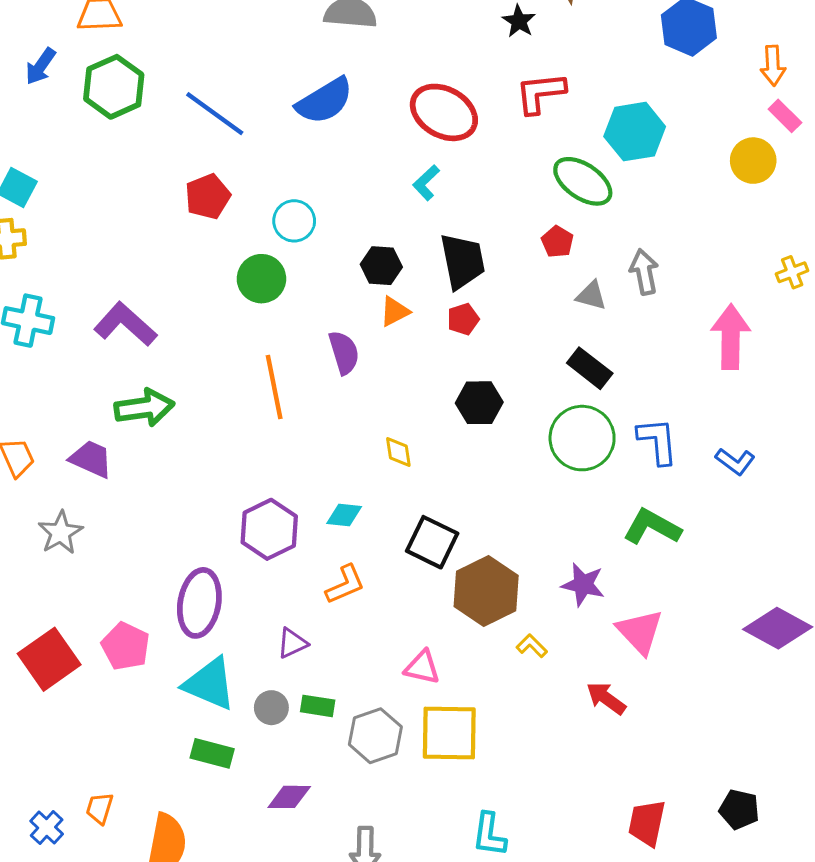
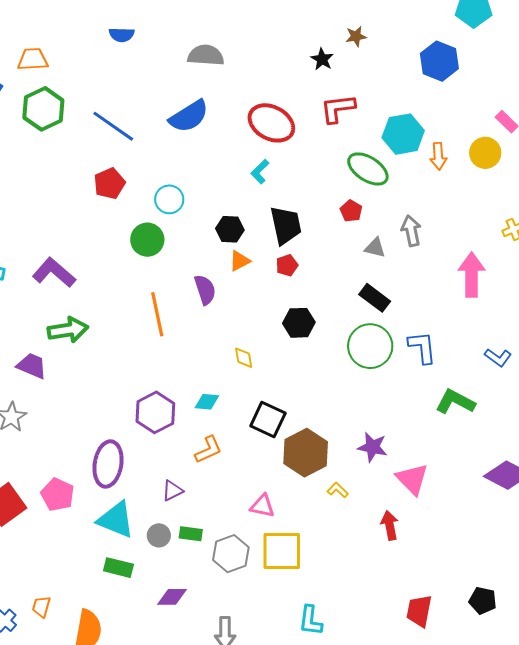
orange arrow: (773, 66) -> (438, 156), moved
blue L-shape: (735, 461) -> (498, 357), moved
green L-shape: (652, 527) -> (455, 402), moved
red arrow: (606, 698) -> (390, 525), turned 44

